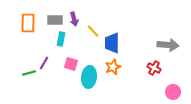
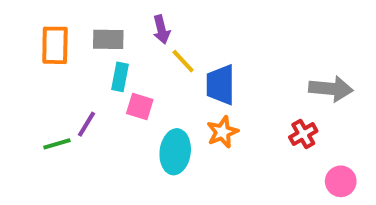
purple arrow: (74, 19) -> (161, 30), moved
pink square: (71, 64) -> (140, 106), moved
red cross: (154, 68) -> (303, 134), turned 32

